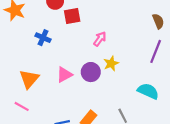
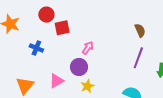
yellow star: (111, 63) -> (87, 86), moved
purple circle: (91, 72) -> (79, 67), moved

